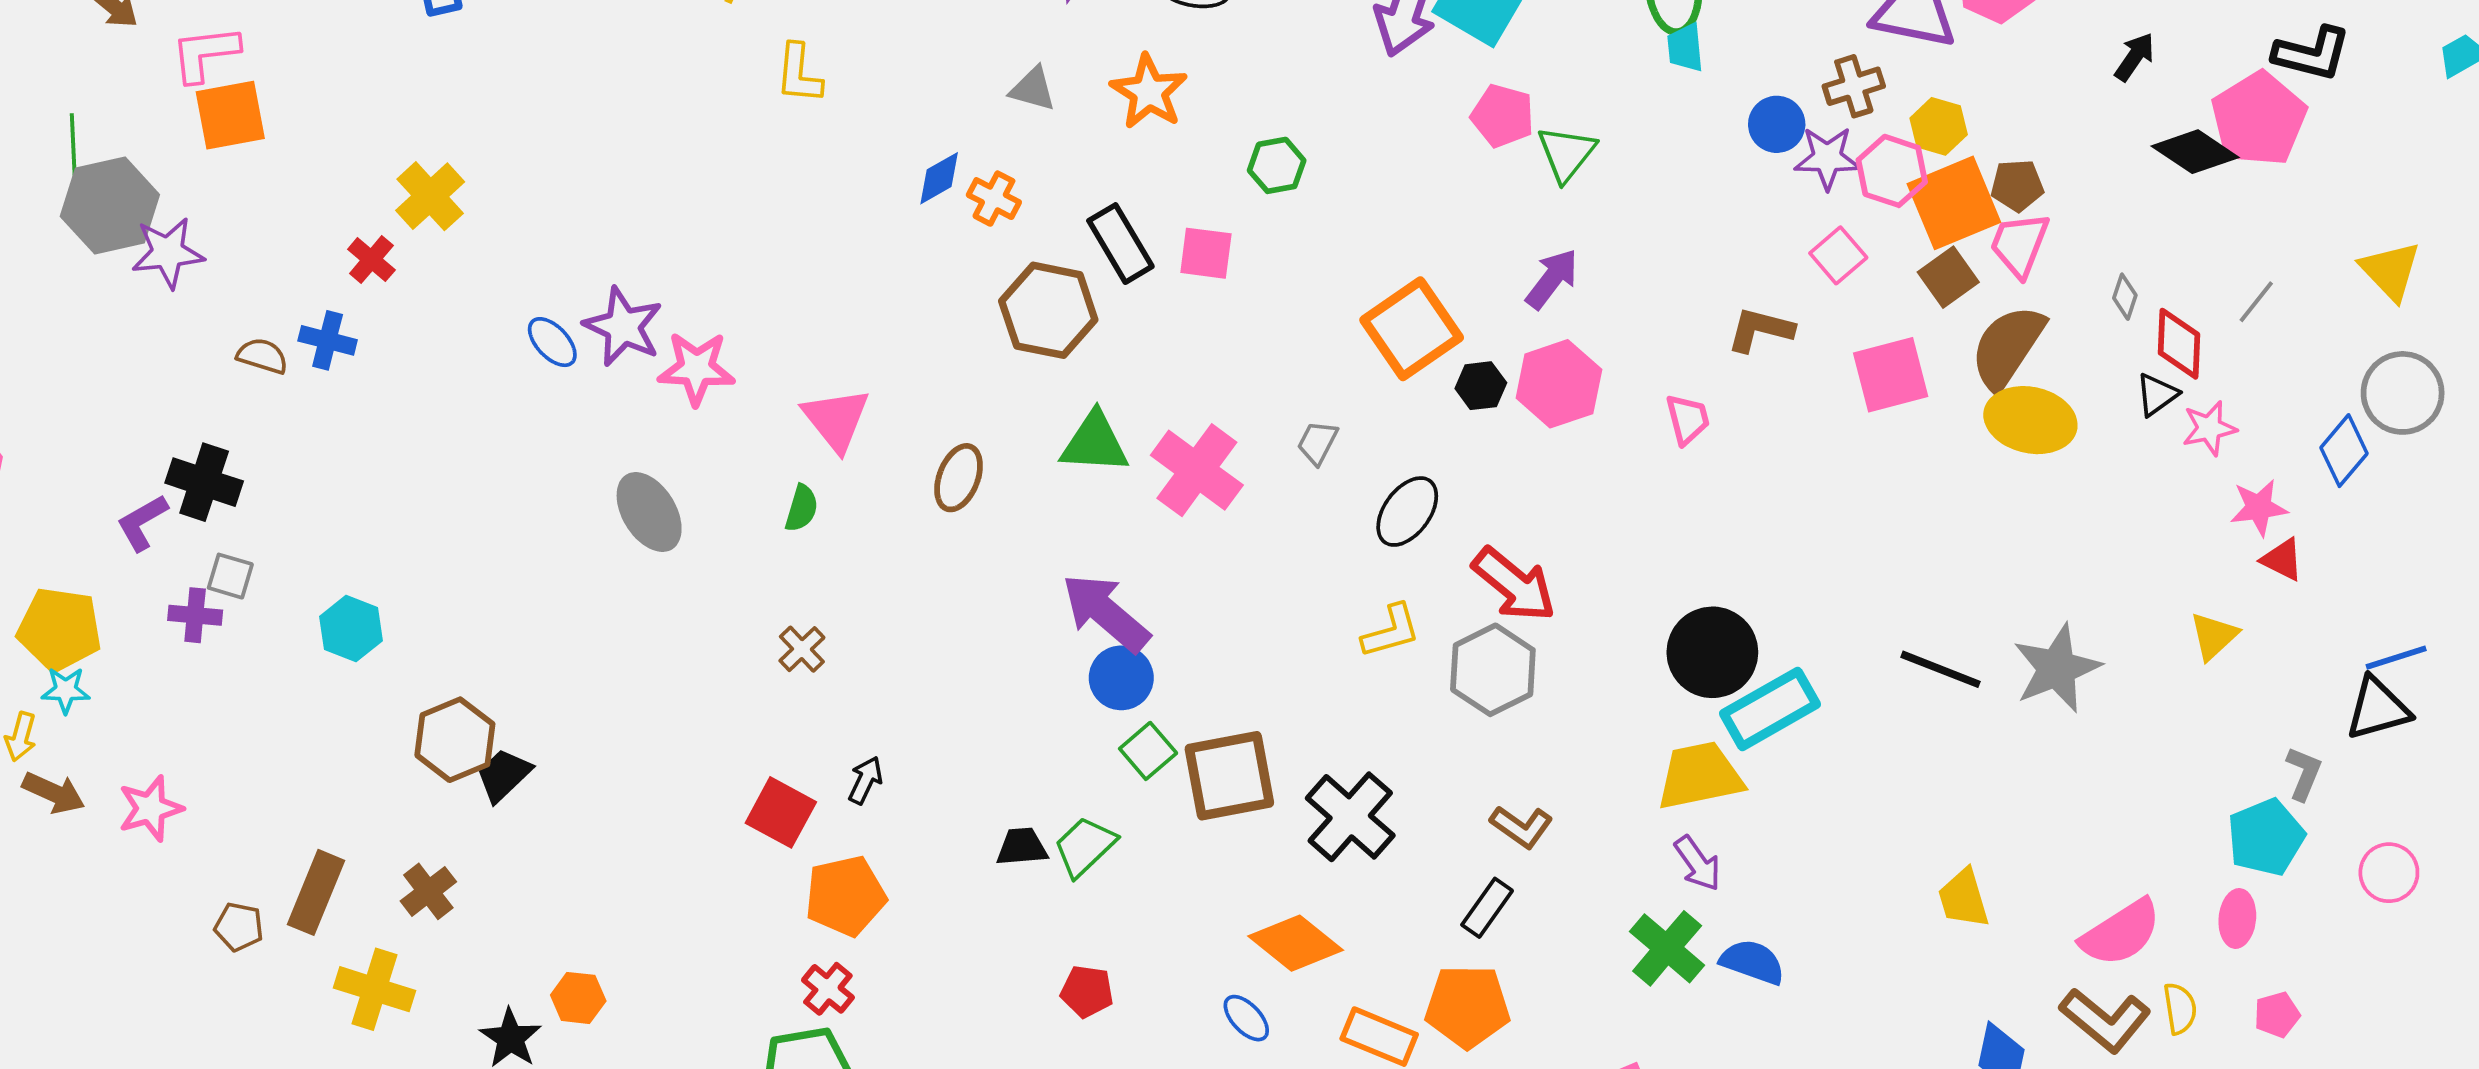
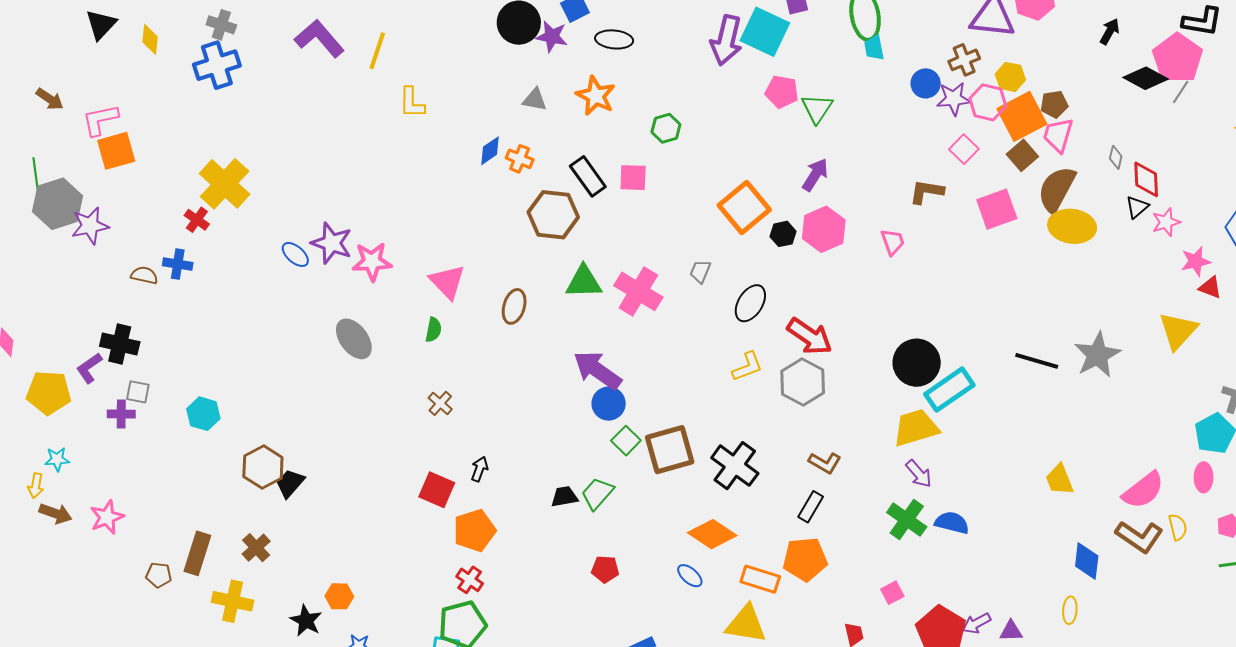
yellow cross: (430, 196) -> (225, 184), size x1.4
gray line: (2256, 302) -> (1181, 92), moved
yellow pentagon: (60, 629) -> (49, 393), moved
yellow triangle: (2214, 636) -> (1178, 331), size x1.5

